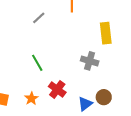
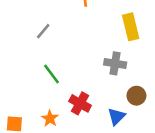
gray line: (39, 18) -> (43, 31), moved
brown circle: (104, 97) -> (136, 96), moved

